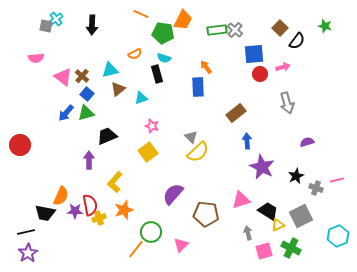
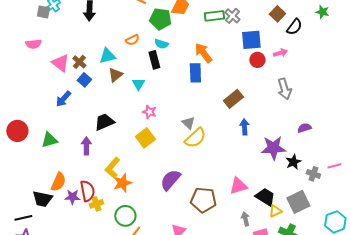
orange arrow: (206, 67) -> (203, 53), size x1.5
cyan triangle: (141, 98) -> (138, 84), turned -40
green triangle: (86, 113) -> (49, 140), moved
purple star: (262, 167) -> (273, 148), moved, turned -30
orange star: (124, 210) -> (122, 183), moved
green circle: (151, 232) -> (125, 216), moved

